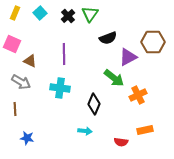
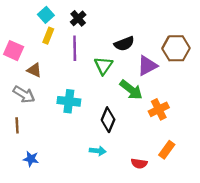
yellow rectangle: (15, 13) -> (48, 36), moved
green triangle: (90, 14) -> (103, 66), moved
purple line: (64, 54) -> (75, 48), moved
orange rectangle: (145, 130) -> (167, 150), turned -42

